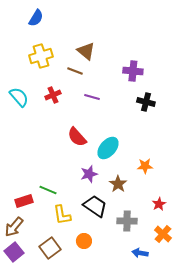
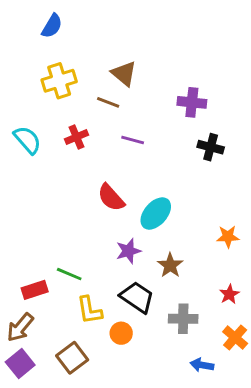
orange star: (145, 166) -> (228, 237), moved
orange circle: (84, 241) -> (121, 333), moved

